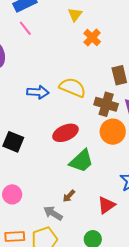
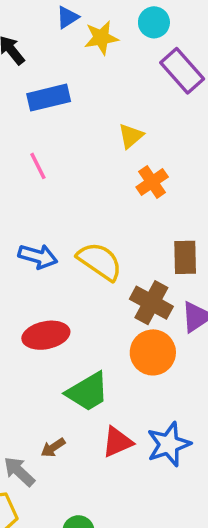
pink line: (25, 28) -> (38, 166), moved
red ellipse: (65, 133) -> (46, 335), moved
red triangle: (106, 205) -> (117, 442), moved

